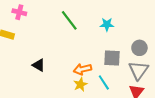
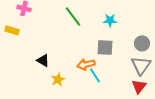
gray square: (112, 58) -> (105, 47), moved
cyan line: (104, 82) -> (95, 75), moved
yellow star: (80, 84) -> (58, 79), moved

